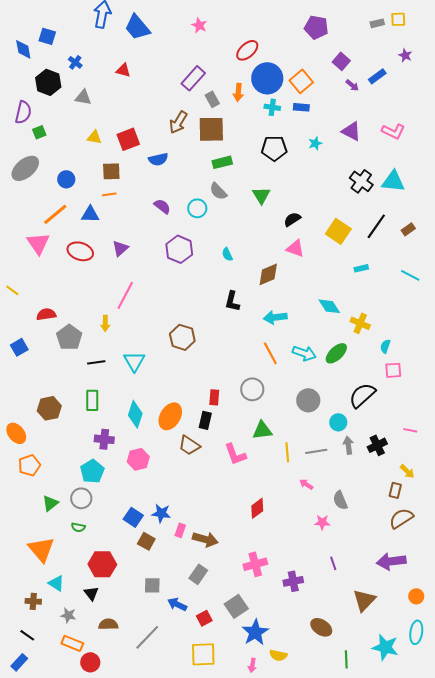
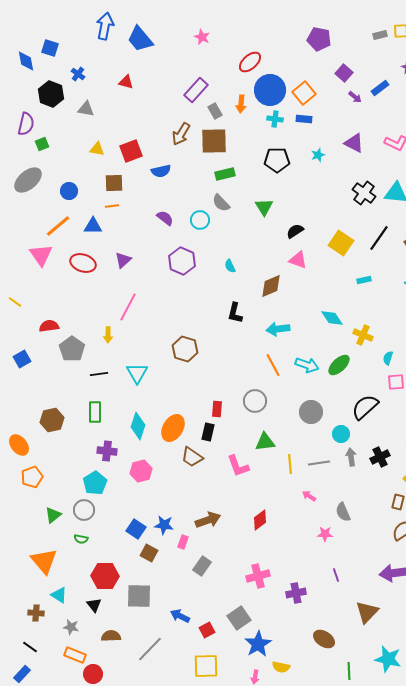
brown arrow: (205, 539) -> (208, 520), moved, turned -35
gray rectangle: (198, 574) -> (202, 566), moved
gray square: (152, 585) -> (139, 596), moved, size x1.5

